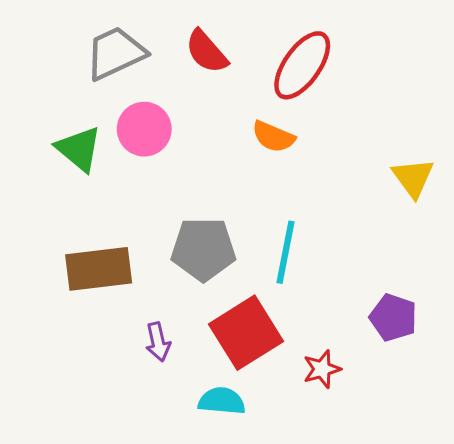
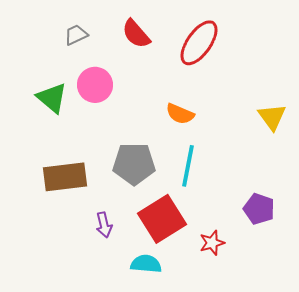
gray trapezoid: (115, 53) -> (76, 35), size x0.6
orange semicircle: (273, 137) -> (180, 114), moved

